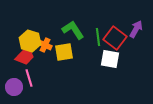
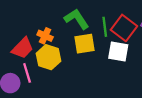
yellow hexagon: (30, 41) -> (48, 57), moved
yellow square: (64, 52) -> (85, 44), moved

